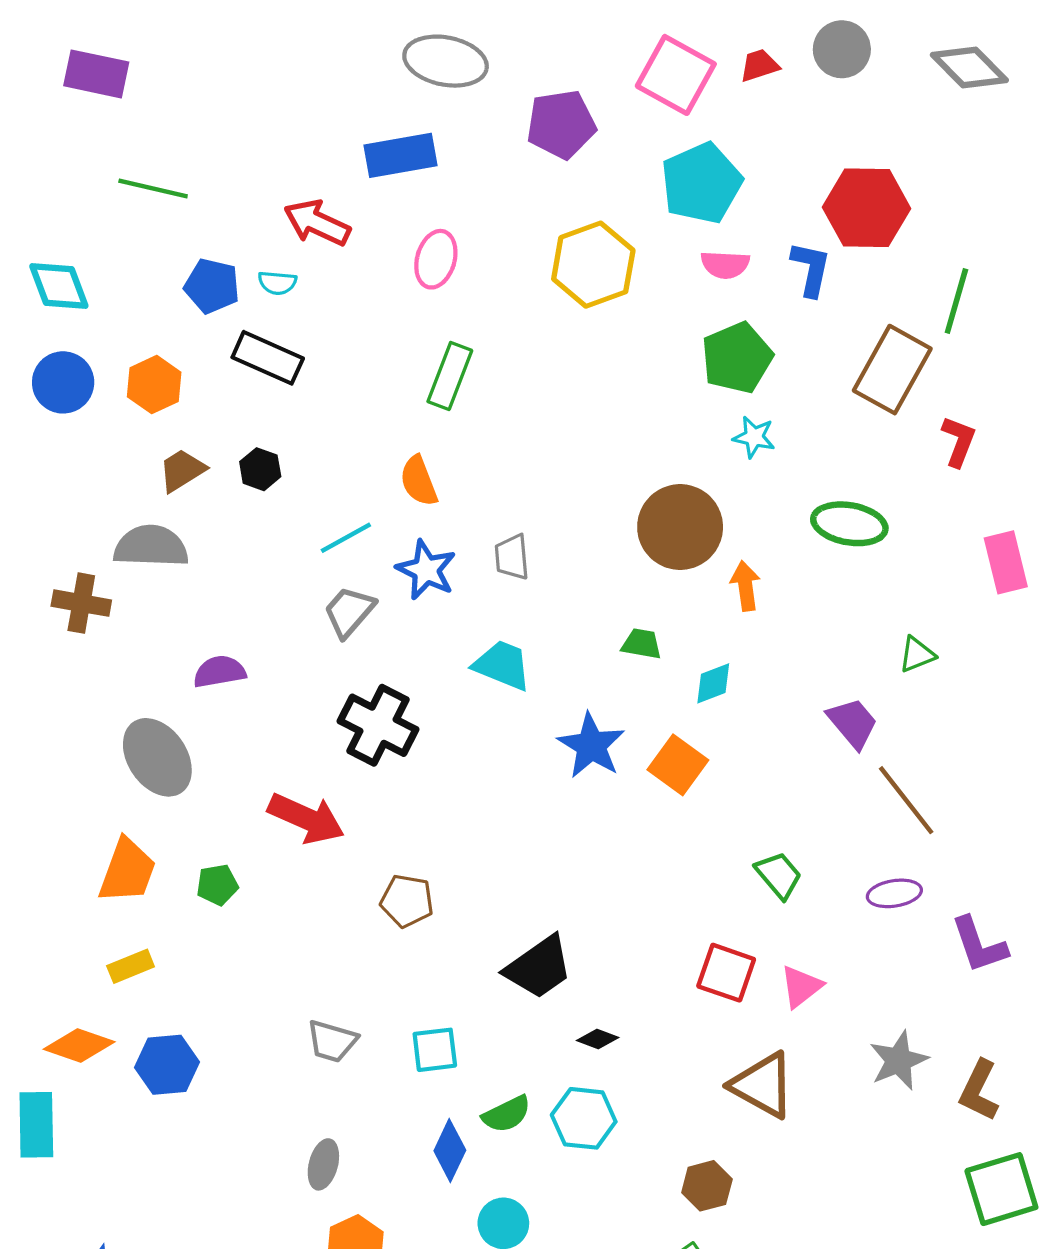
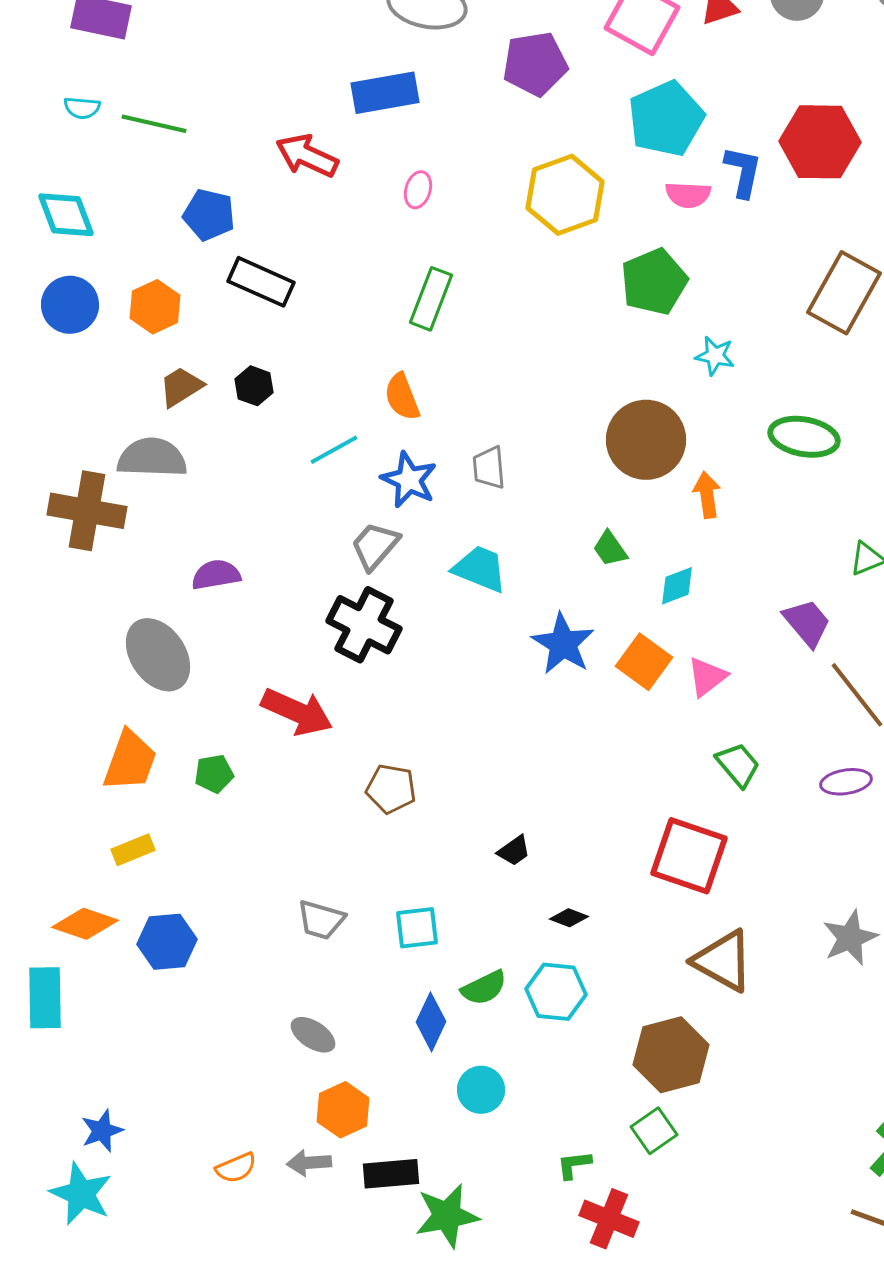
pink ellipse: (436, 259) -> (418, 190), size x0.7
blue L-shape: (811, 269) -> (743, 172), moved
cyan semicircle: (277, 283) -> (82, 108), moved
green pentagon: (737, 358) -> (654, 282), moved
brown cross: (81, 603) -> (87, 511), size x1.4
gray trapezoid: (349, 612) -> (375, 546), moved
green trapezoid: (642, 644) -> (610, 549), turned -135
black trapezoid: (539, 967) -> (514, 851), size x0.5
red square: (726, 973) -> (689, 856), size x1.4
pink triangle: (801, 987) -> (707, 677), moved
gray ellipse: (323, 1164) -> (313, 1035), turned -72
brown hexagon: (707, 1186) -> (671, 1055), size x1.6

